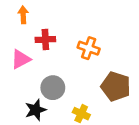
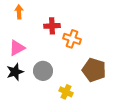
red cross: (45, 40) -> (52, 26), moved
black star: (36, 110) -> (15, 72), moved

